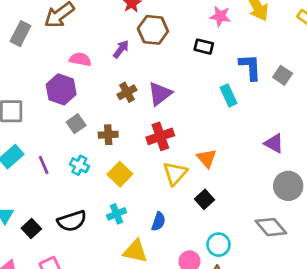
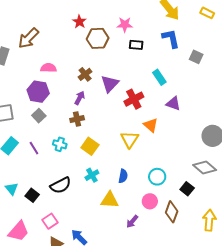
pink star: (220, 16) -> (125, 25), moved
purple arrow: (121, 49) -> (80, 98), moved
blue L-shape: (250, 67) -> (171, 38), moved
brown cross: (127, 92) -> (85, 74), moved
gray square: (76, 124) -> (39, 116), moved
red cross: (160, 136) -> (134, 99), moved
purple triangle: (274, 143) -> (173, 103), moved
black square: (204, 199) -> (187, 189), moved
cyan circle: (218, 245) -> (157, 177), moved

